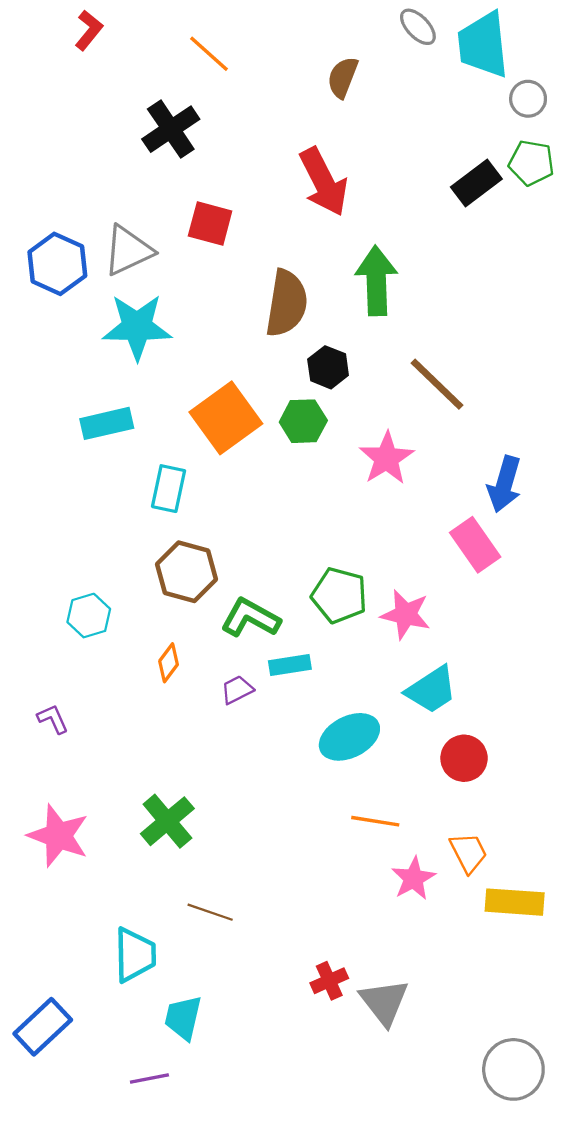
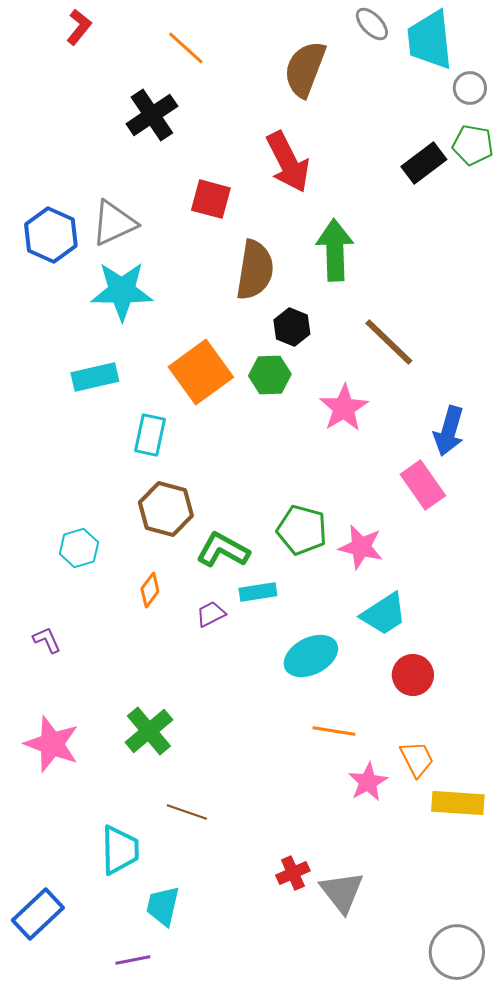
brown semicircle: (343, 77) -> (305, 69), size x1.5
red square: (210, 223) -> (211, 199), moved

